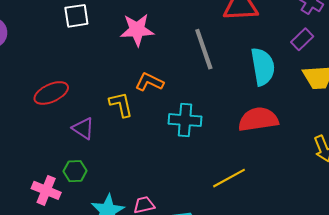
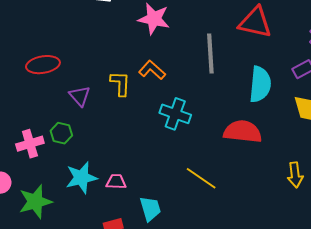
red ellipse: (51, 93) -> (43, 65), moved
yellow line: (229, 178) -> (201, 178), turned 48
pink cross: (46, 190) -> (30, 144), turned 36

